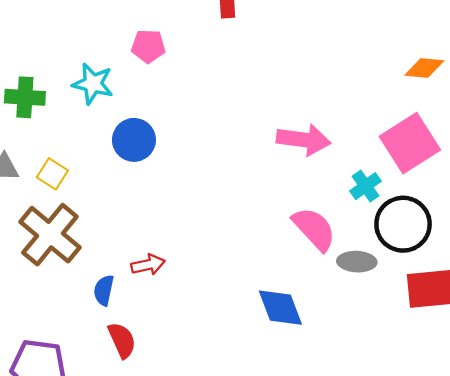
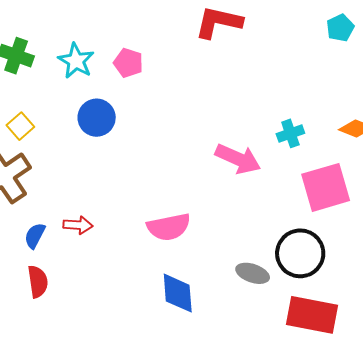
pink pentagon: (148, 46) -> (128, 63), moved
cyan cross: (365, 186) -> (290, 133), moved
pink semicircle: (314, 229) -> (169, 227), moved, turned 105

